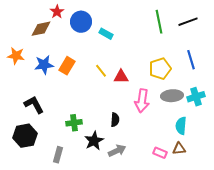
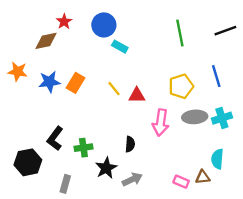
blue circle: (81, 22) -> (104, 25), moved
black line: (188, 22) -> (225, 31), moved
black L-shape: (34, 105) -> (55, 138), moved, turned -115
cyan semicircle: (181, 126) -> (217, 159), moved

